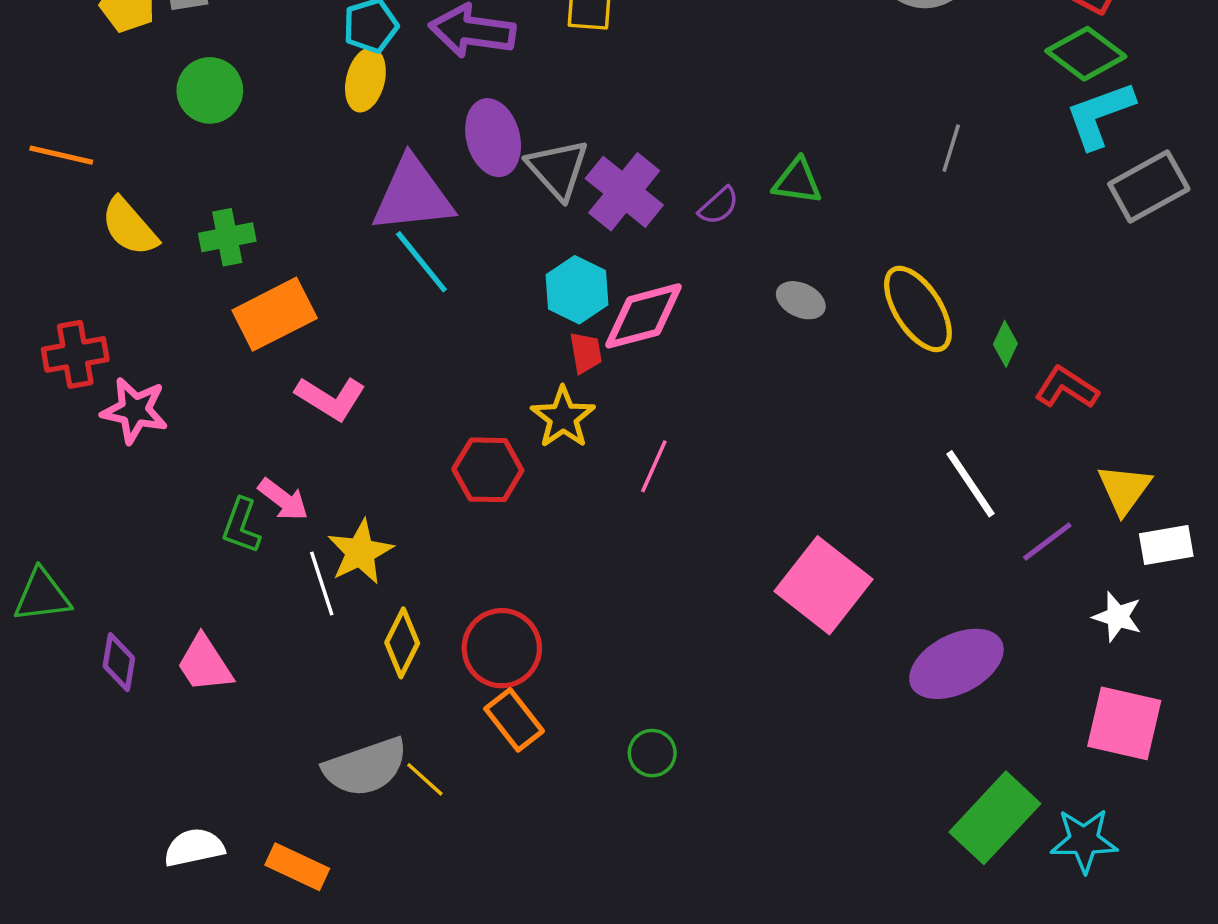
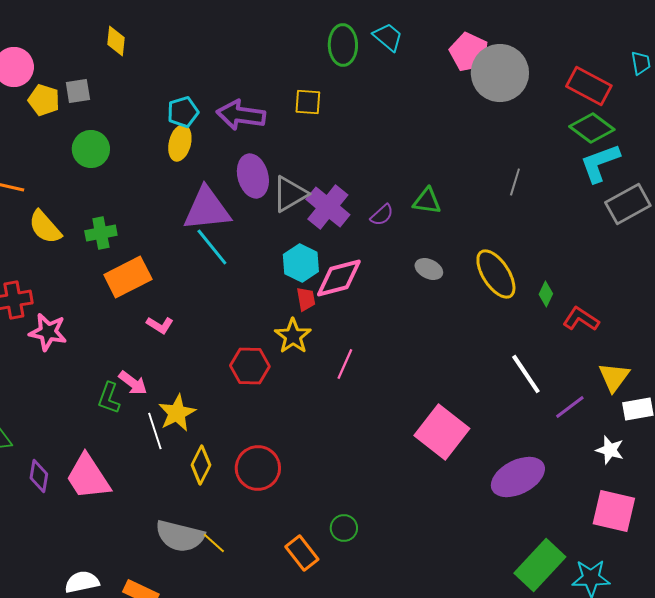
gray triangle: (558, 169) -> (290, 194), turned 42
pink L-shape: (330, 398) -> (160, 325), size x0.7
pink trapezoid: (205, 664) -> (88, 477), size x1.4
orange rectangle: (514, 720) -> (302, 553), moved
gray semicircle: (365, 767) -> (180, 536), turned 33

